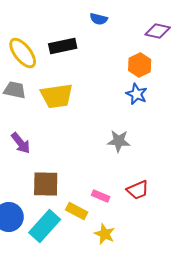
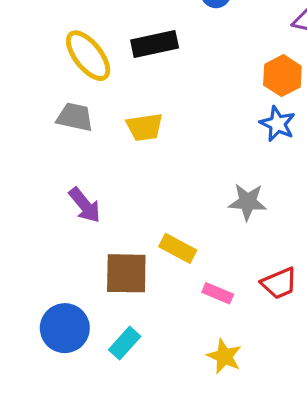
yellow trapezoid: (57, 96) -> (145, 127), size x0.7
yellow rectangle: (77, 211) -> (178, 248), moved
cyan rectangle: (45, 226) -> (125, 343), size x0.6

